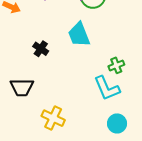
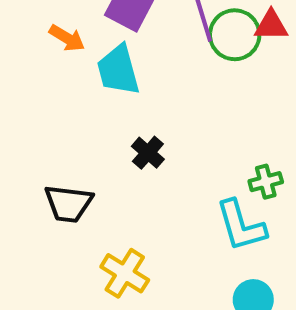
cyan trapezoid: (79, 35) -> (118, 70), moved
black cross: (41, 49) -> (148, 153), moved

